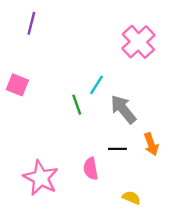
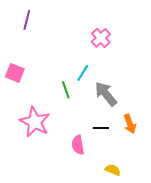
pink cross: (138, 42) -> (101, 38), moved, size x0.7
pink star: (41, 178) -> (35, 122), moved

